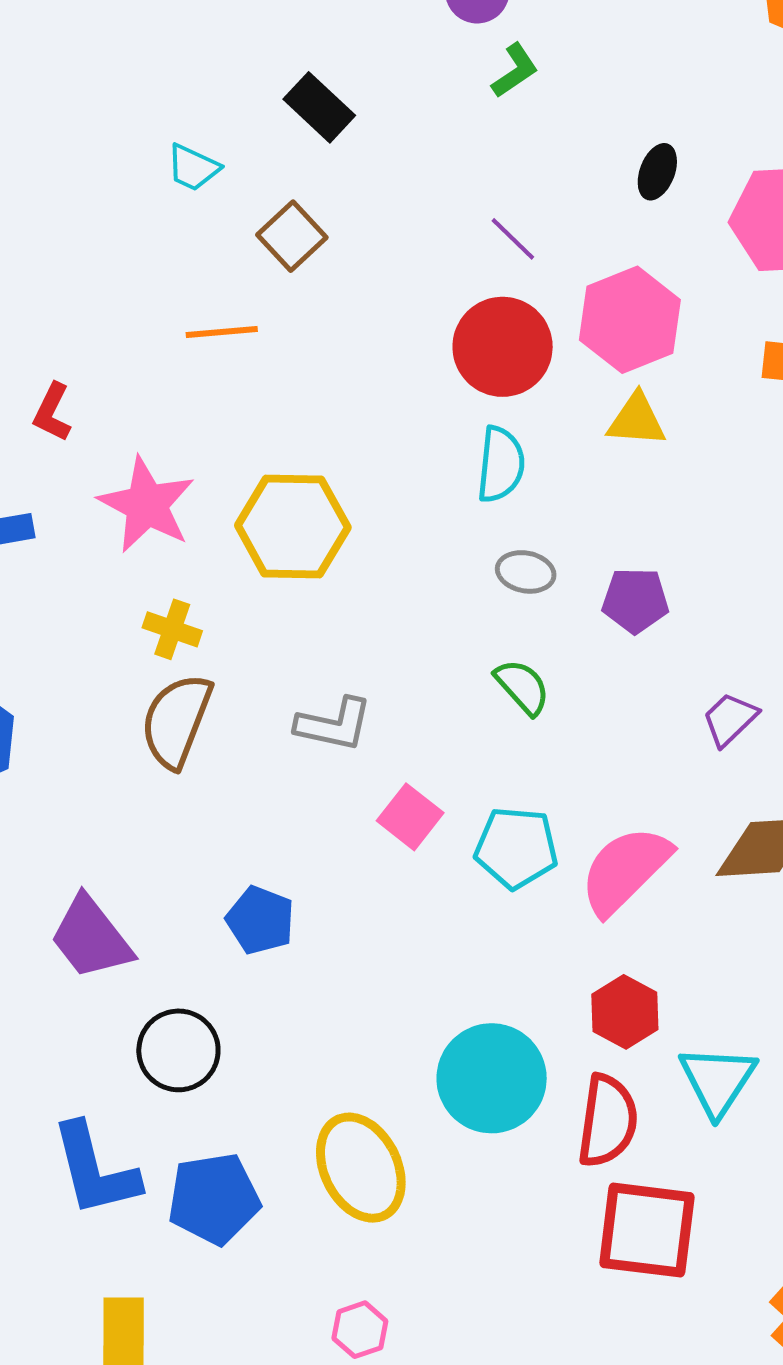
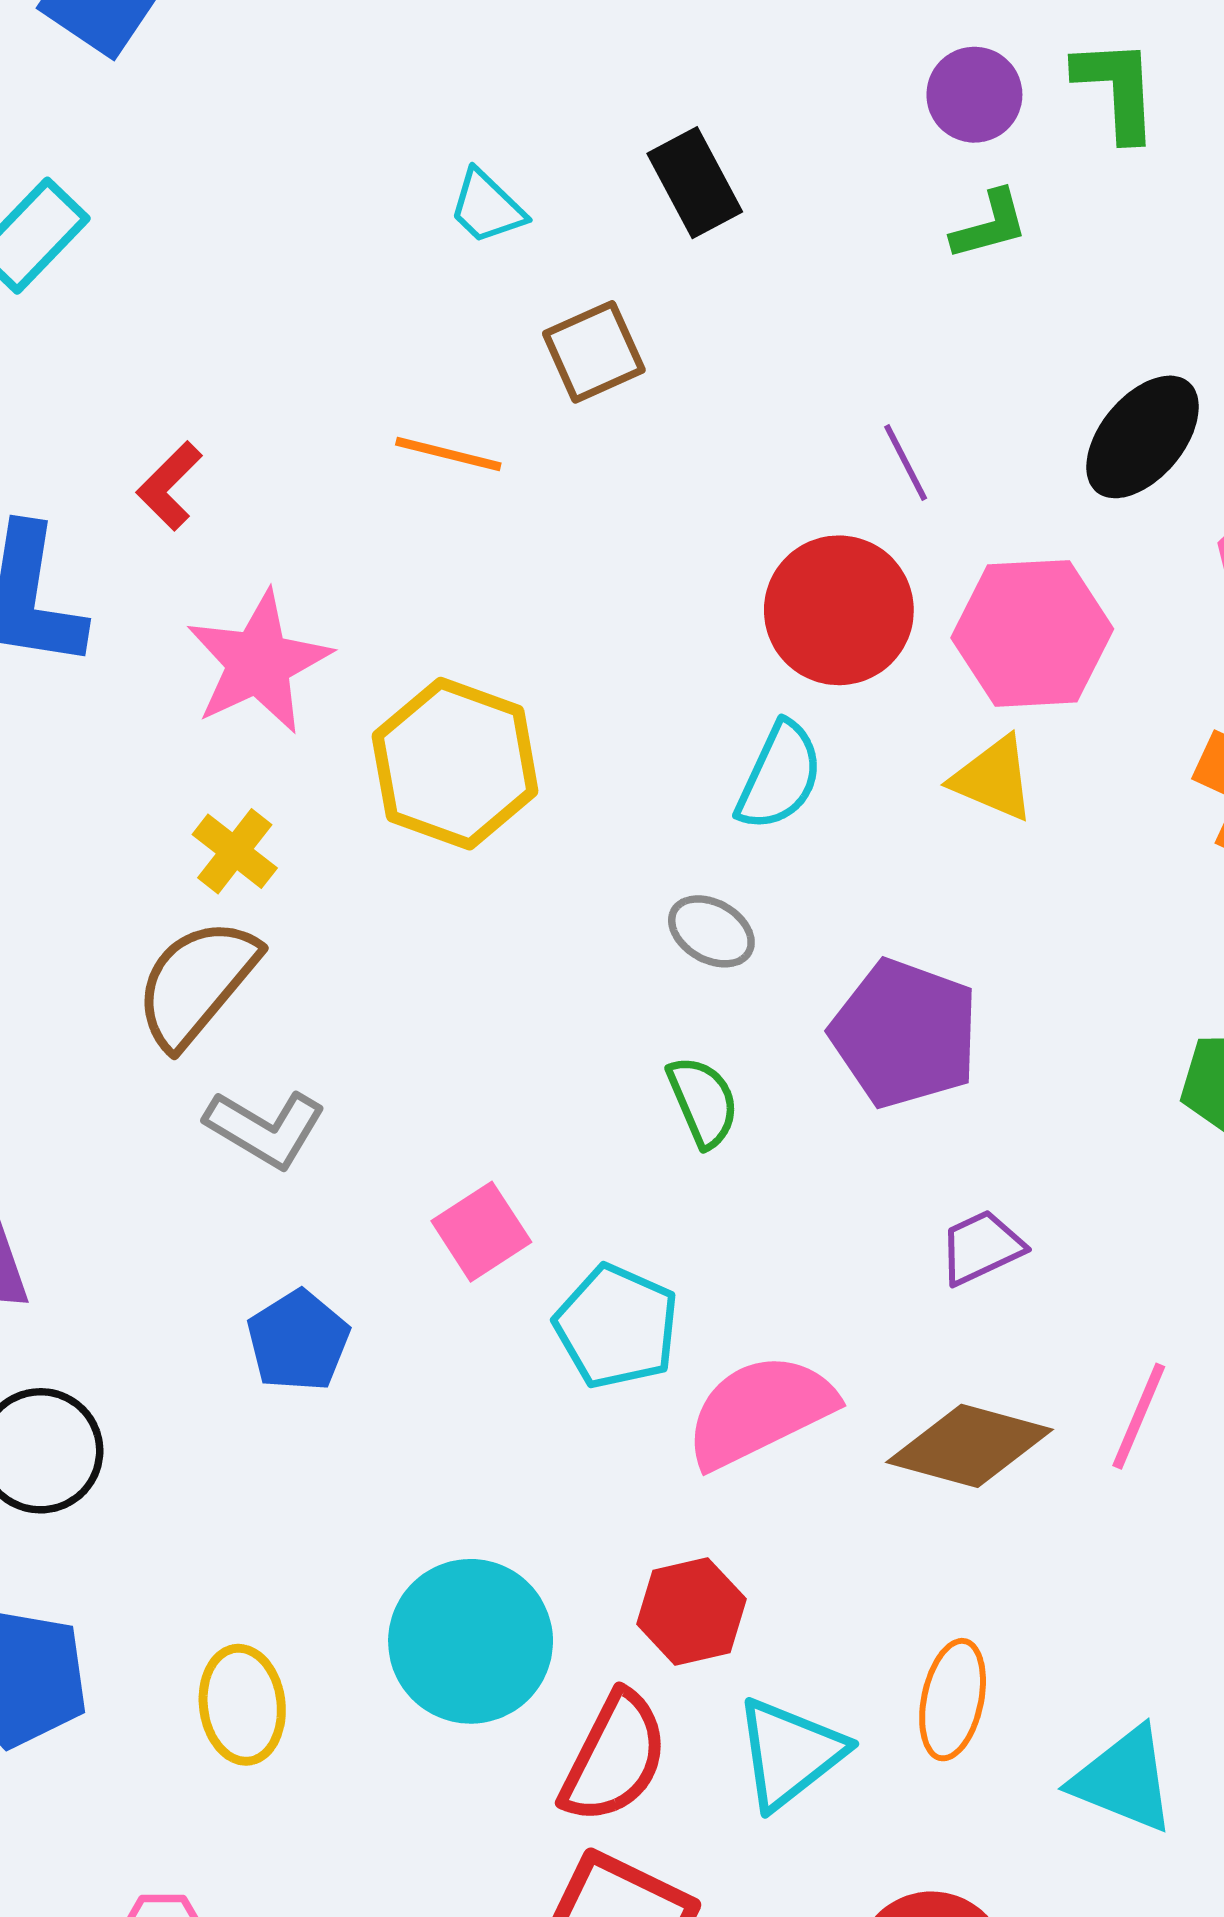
black ellipse: (657, 172) -> (1143, 437), size x1.6
gray ellipse: (526, 572) -> (711, 931), moved
purple pentagon: (635, 600) -> (905, 1033), size x1.5
gray L-shape: (334, 724) -> (265, 1128), moved
blue pentagon: (260, 920) -> (298, 1341), moved
yellow ellipse: (361, 1168) -> (242, 1705), size x0.7

